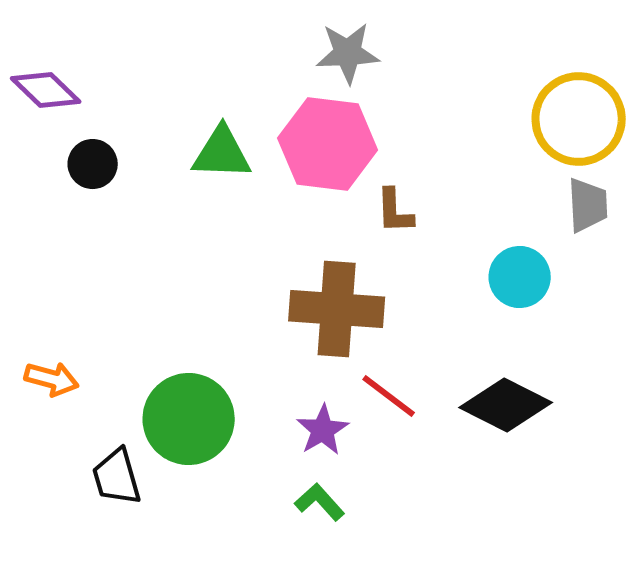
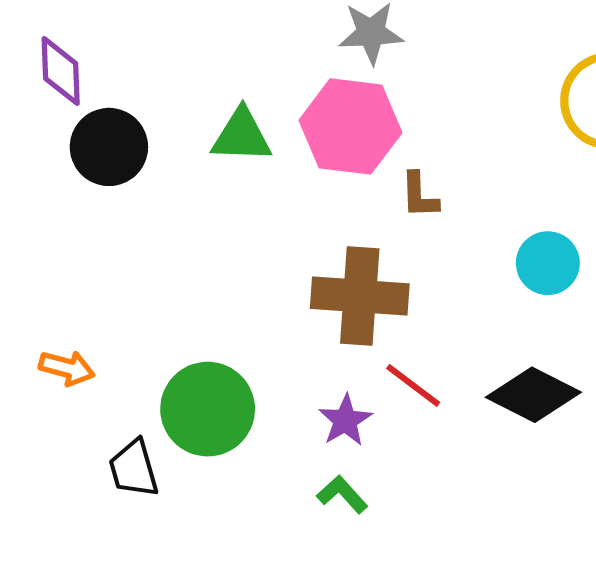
purple diamond: (46, 90) -> (61, 71), turned 44
black circle: (93, 164) -> (109, 147), size x1.5

